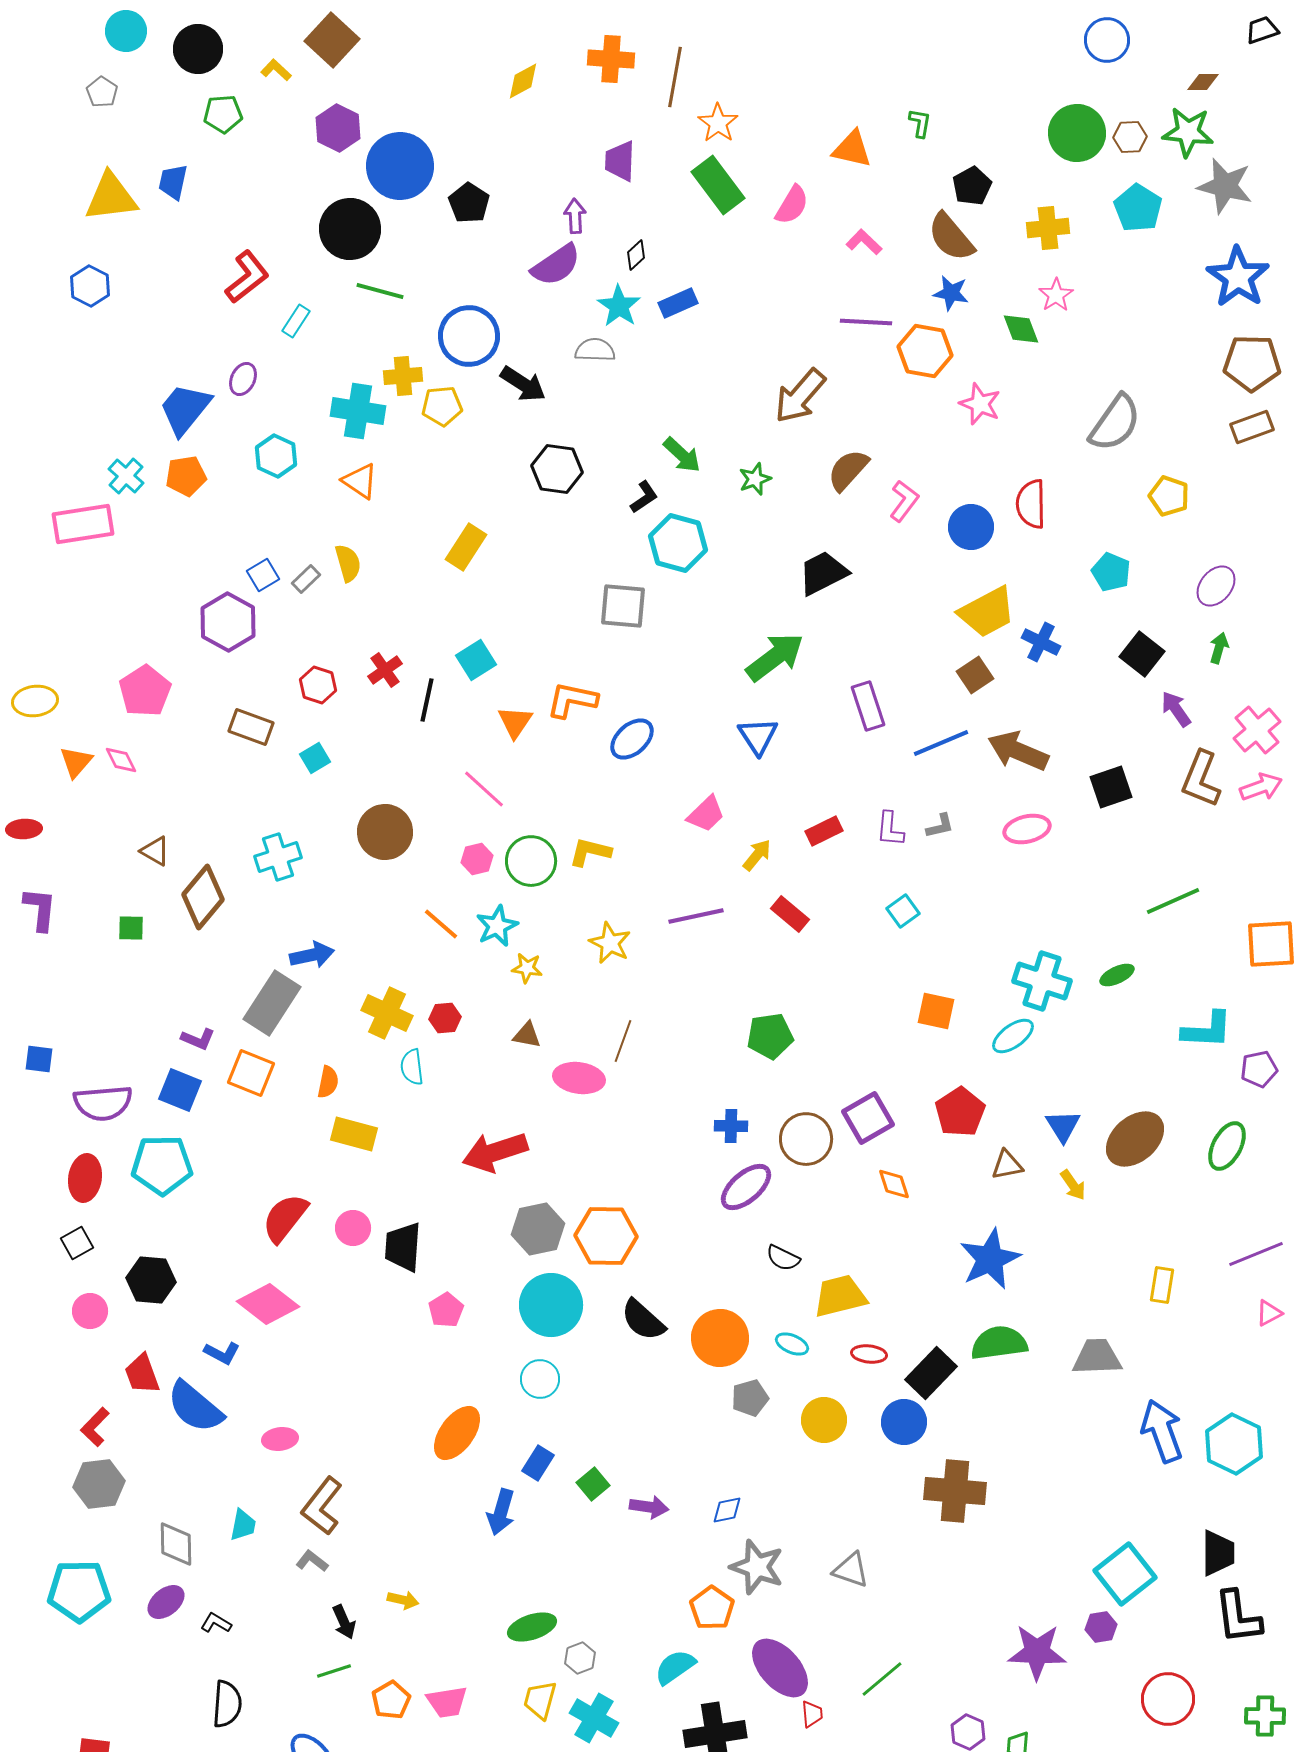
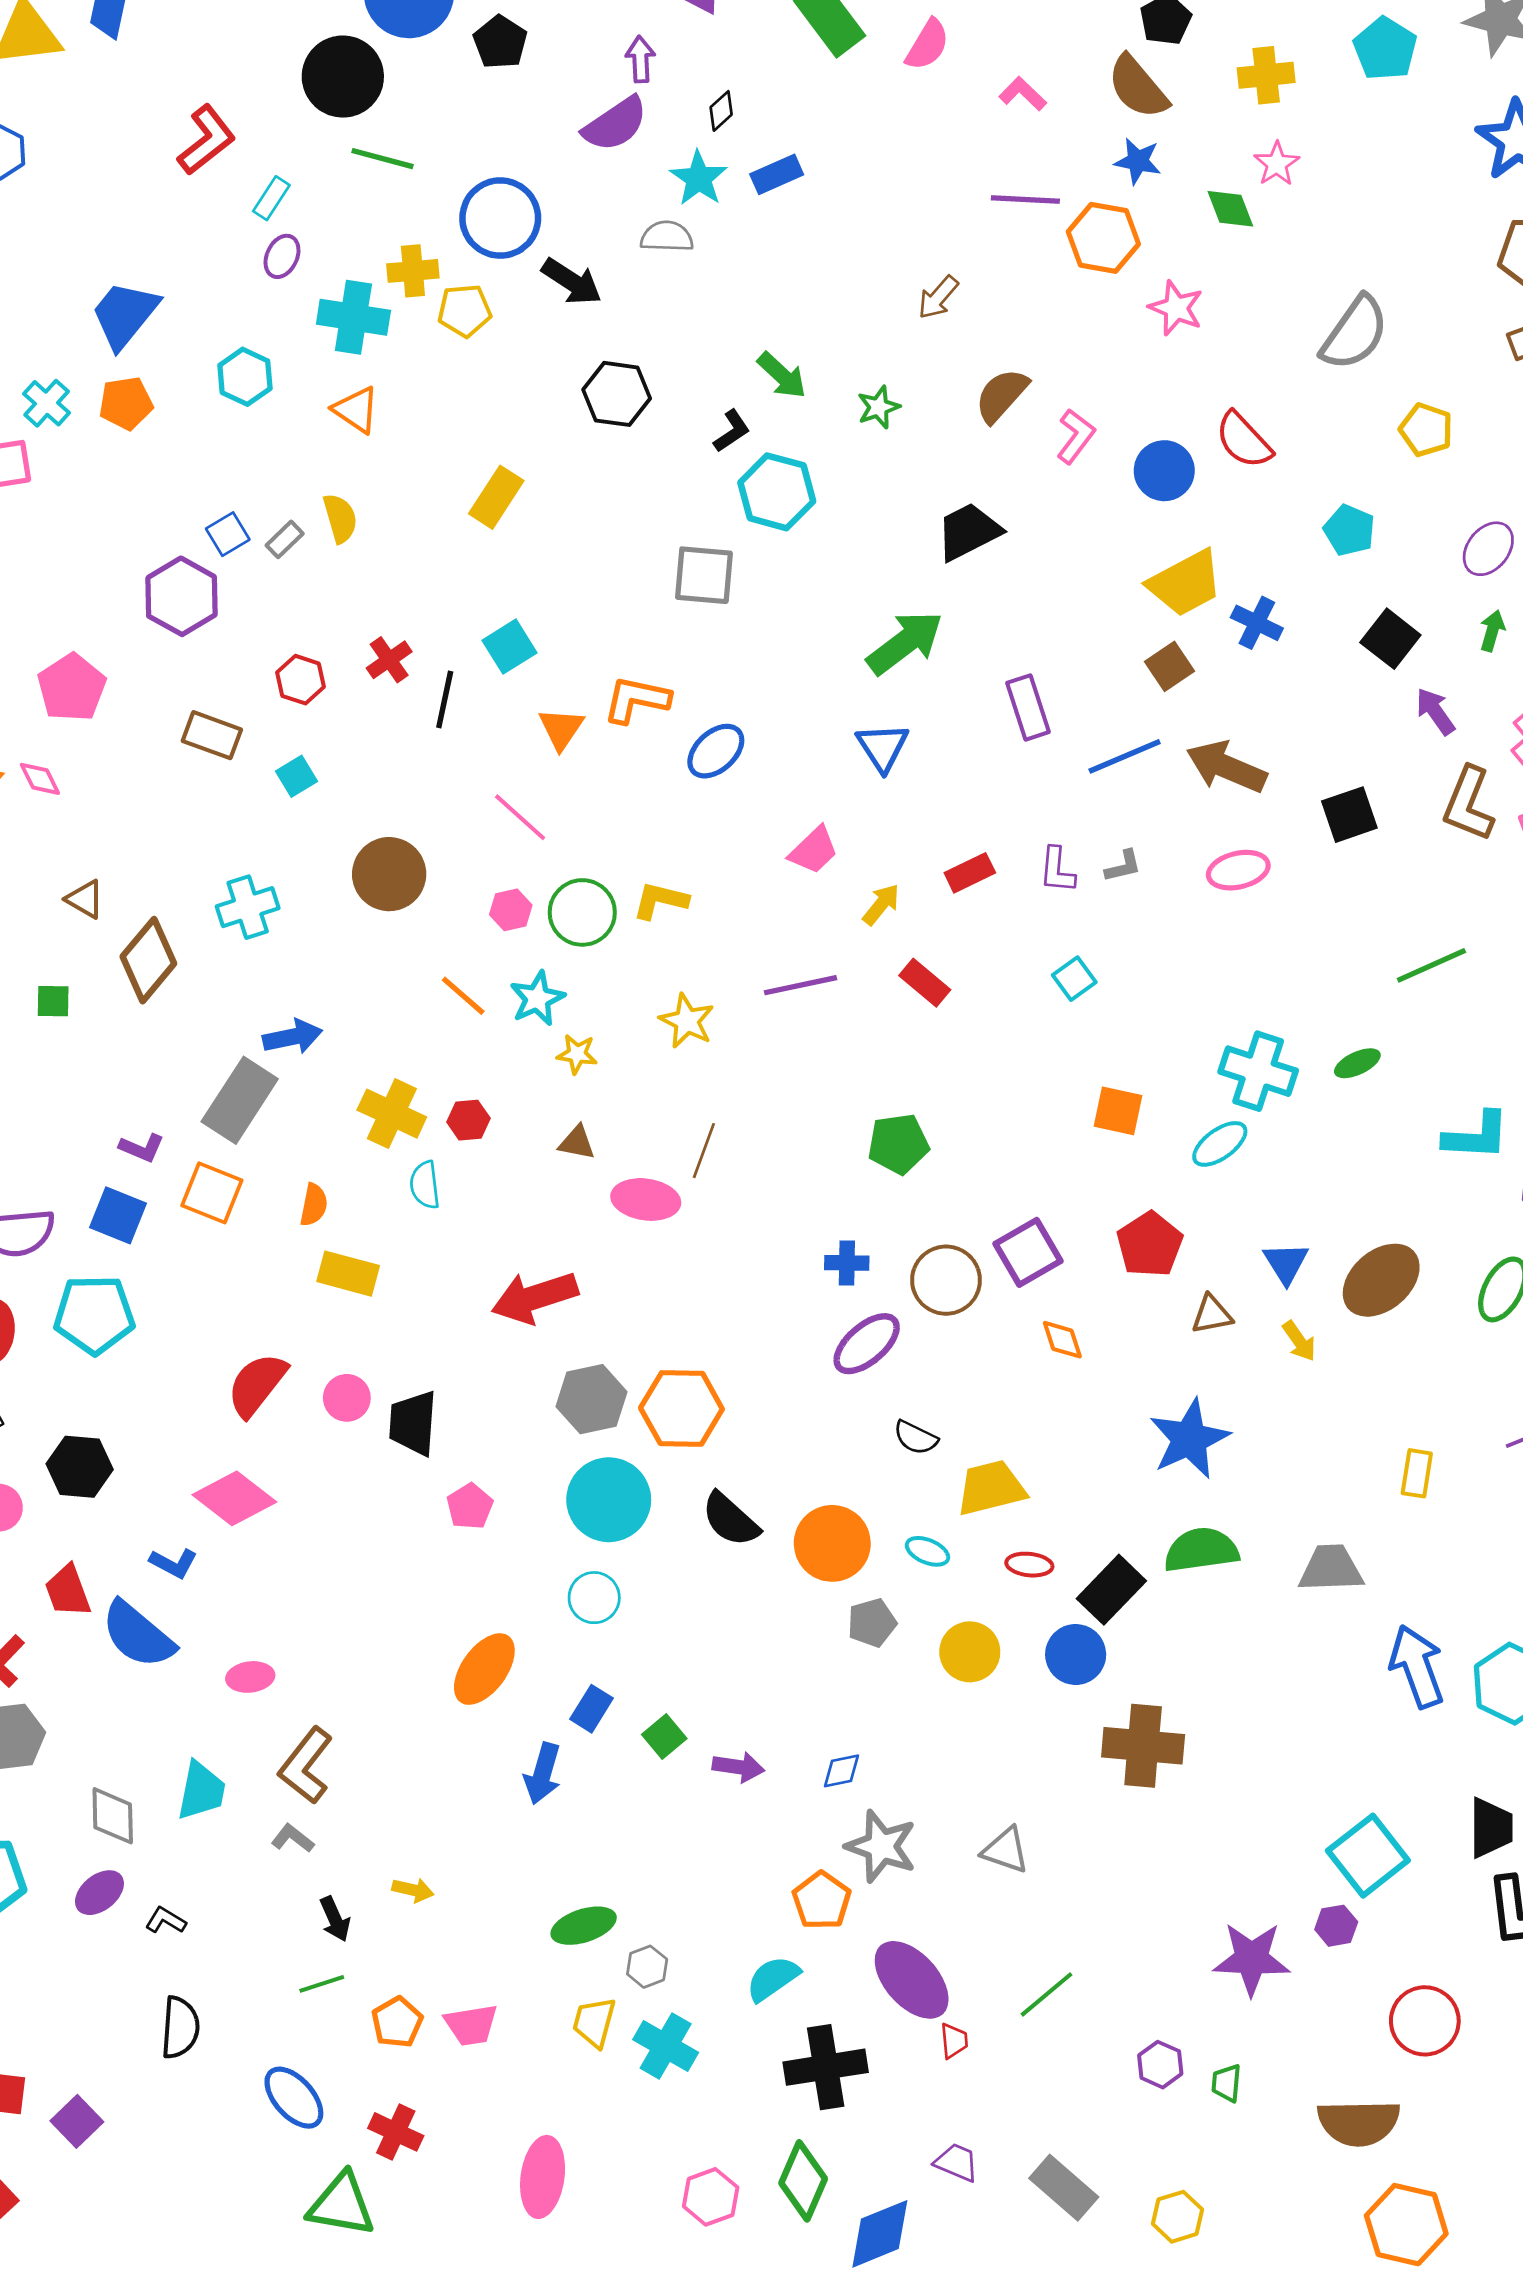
purple ellipse: (243, 379) -> (282, 256), moved
brown arrow: (800, 396) -> (938, 297), size x0.6
red semicircle: (1031, 504) -> (1244, 440), turned -42
cyan trapezoid: (243, 1525) -> (201, 1791), size x1.4

